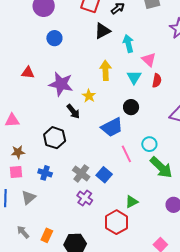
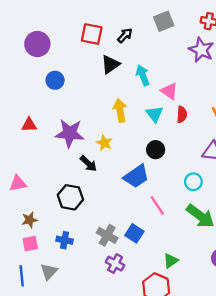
cyan circle: (149, 144) -> (193, 182), moved

